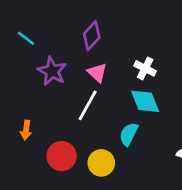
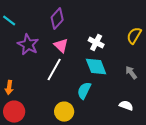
red circle: (62, 156) -> (14, 112), moved

